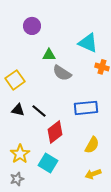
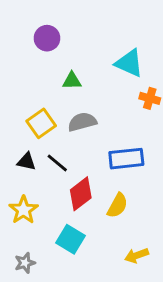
gray semicircle: (62, 73) -> (82, 122), moved, turned 132
yellow square: (15, 80) -> (41, 123), moved
yellow semicircle: (92, 145) -> (117, 206), moved
yellow star: (20, 154) -> (23, 210), moved

